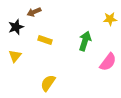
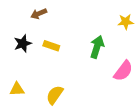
black star: (16, 27) -> (23, 43), moved
yellow triangle: (15, 56) -> (17, 89), moved, turned 48

